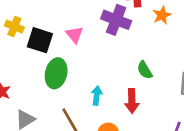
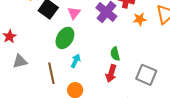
green ellipse: (56, 73) -> (65, 38), moved
red arrow: (132, 101) -> (111, 73), moved

